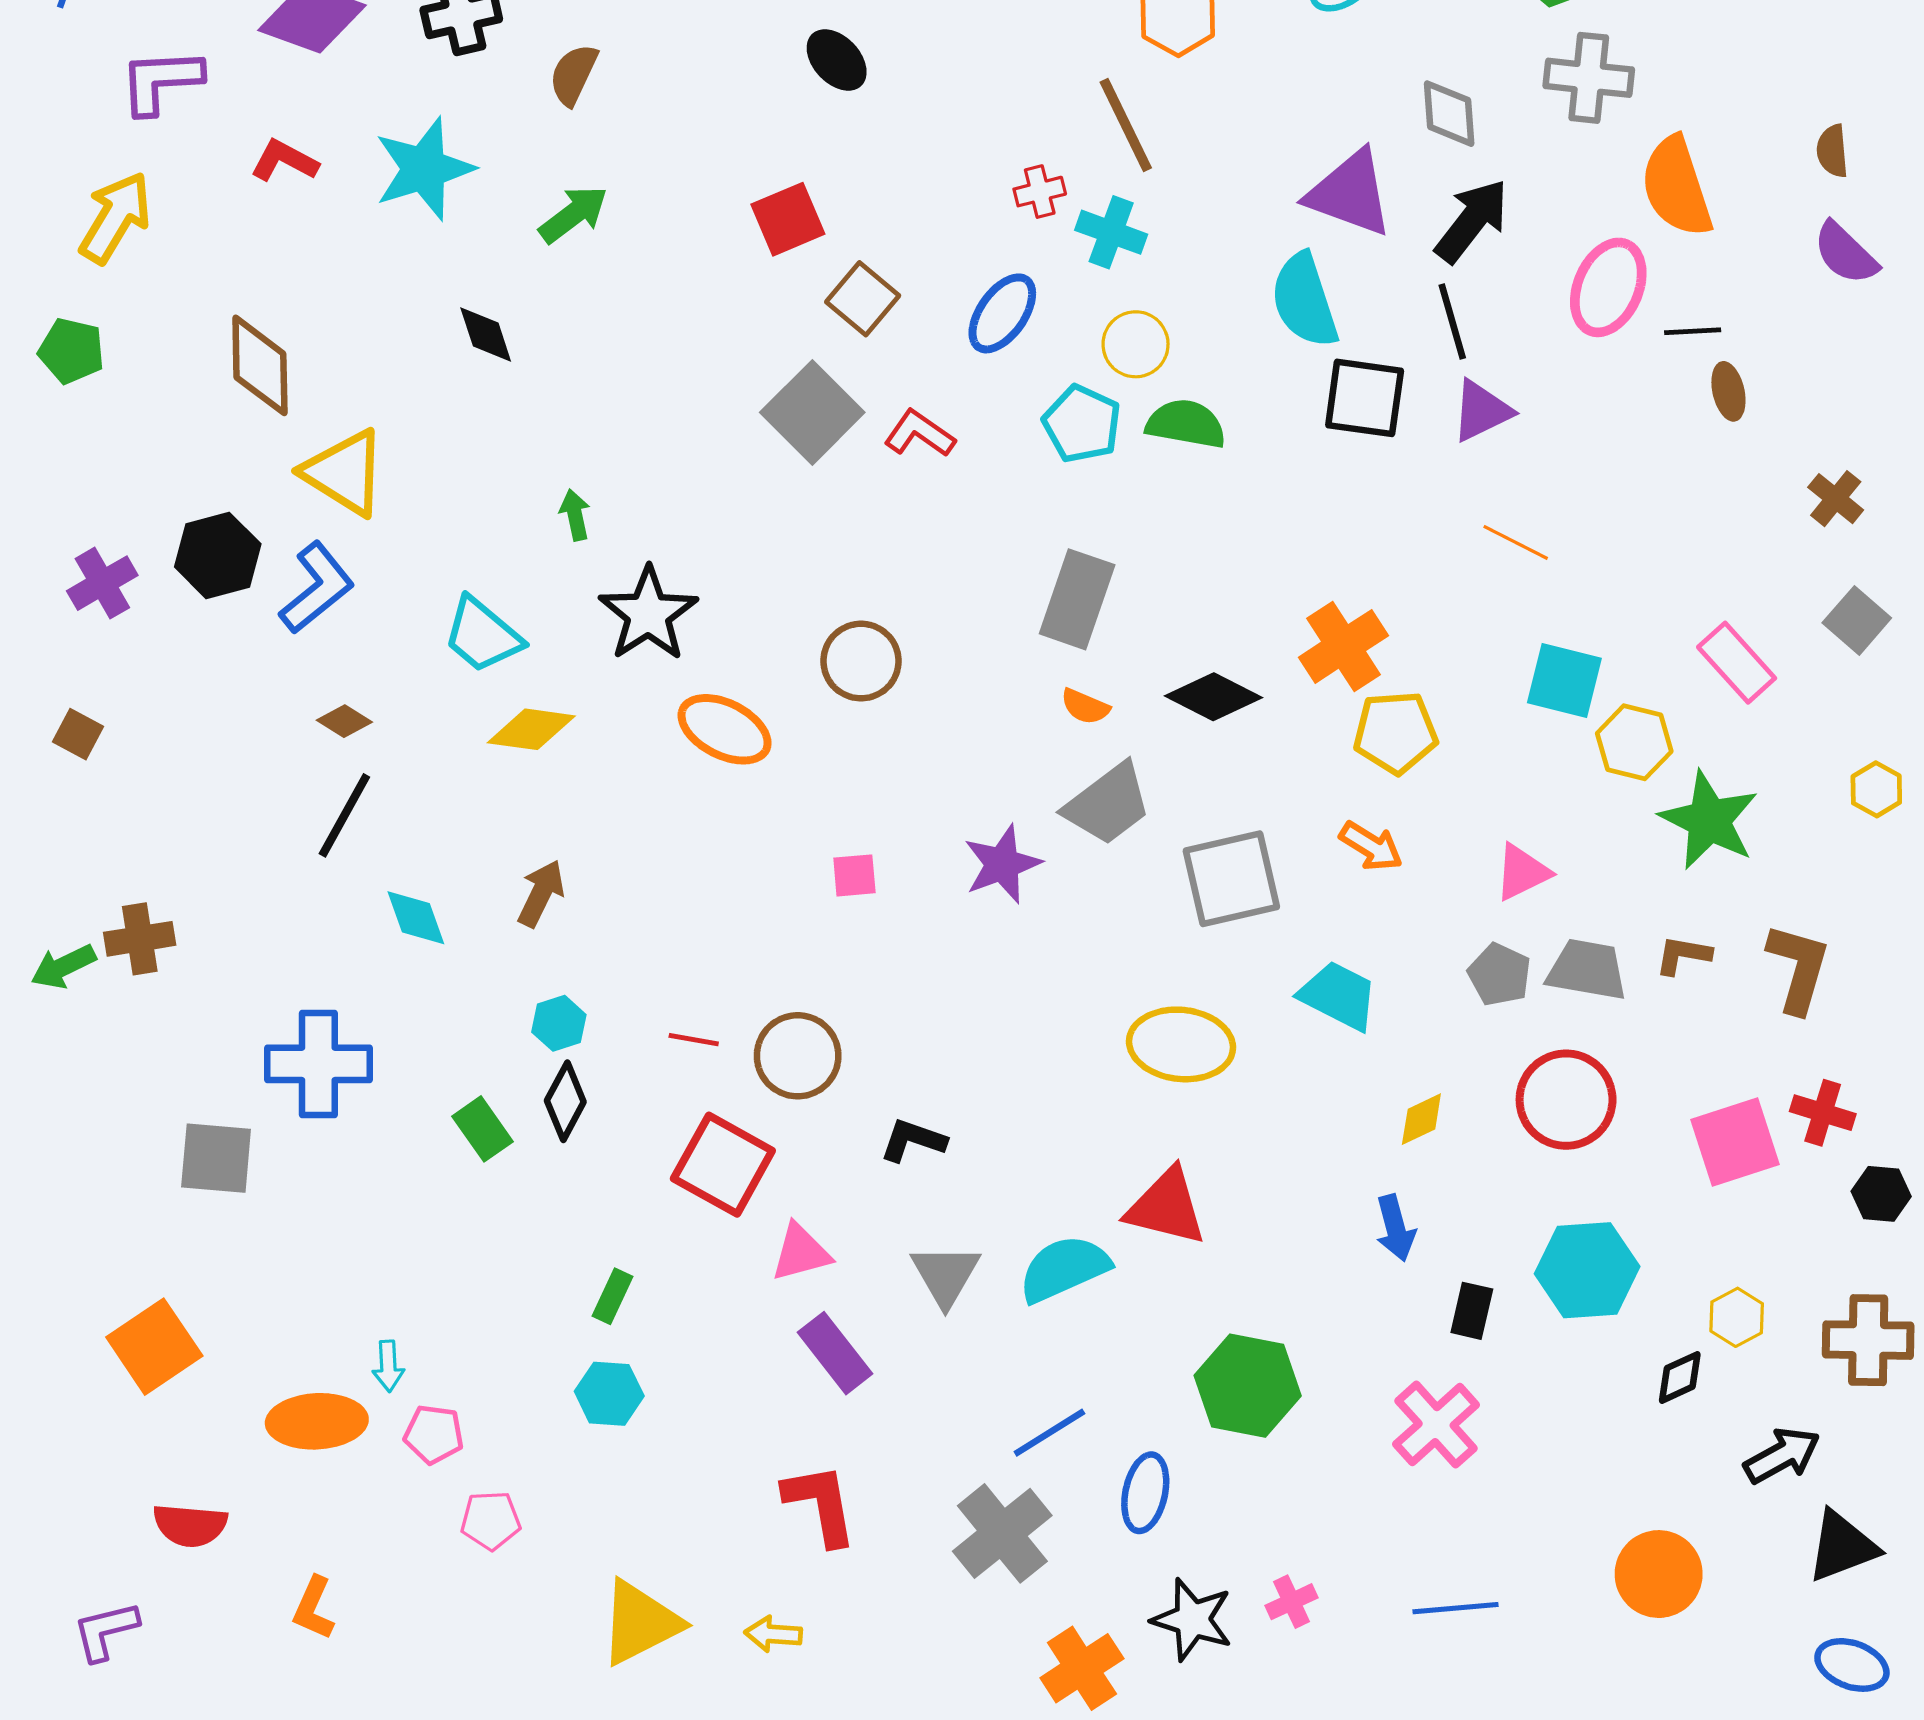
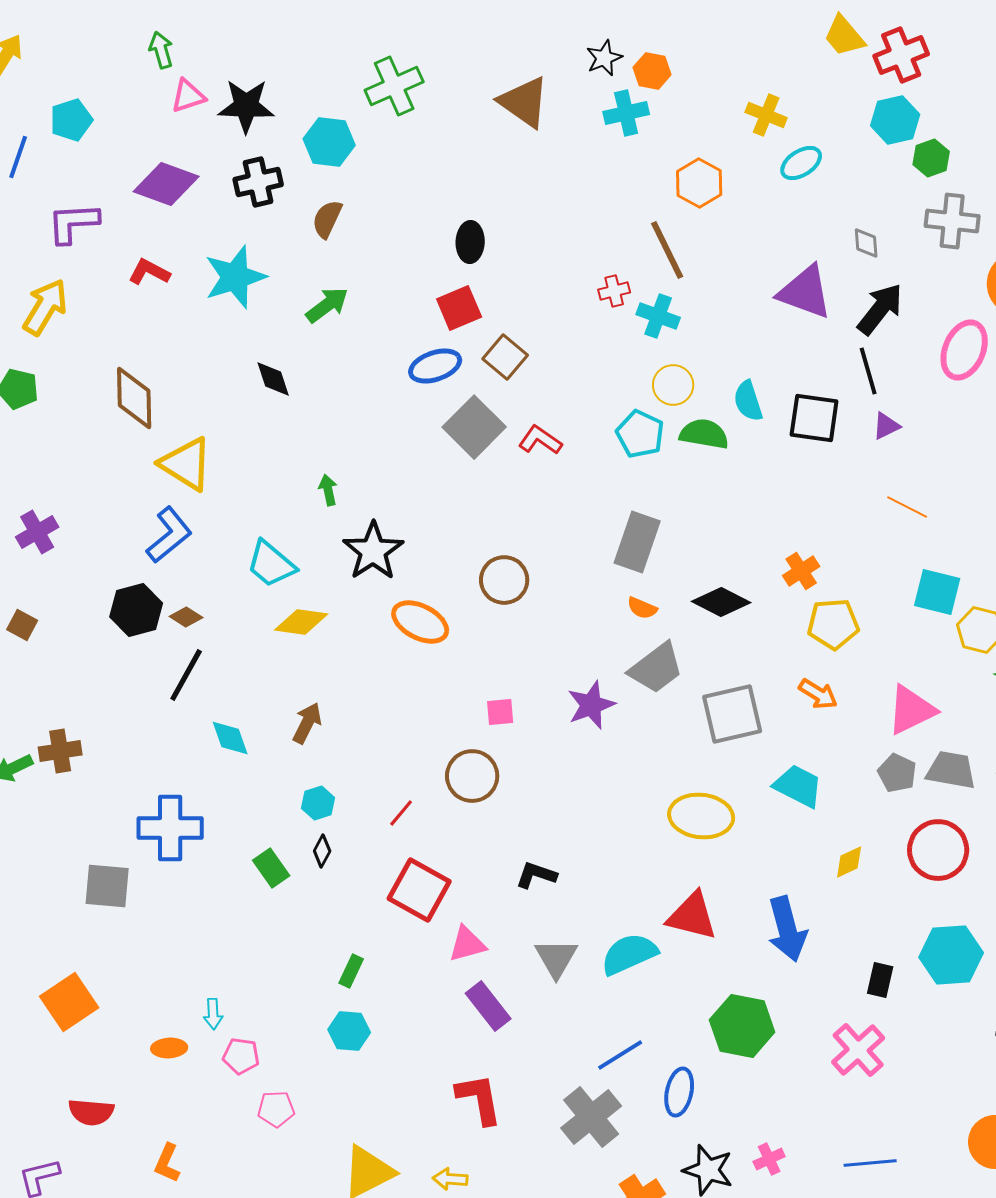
black ellipse: (837, 60) -> (470, 242), moved, turned 45
gray diamond: (1449, 114) -> (866, 243), size x0.7
cyan semicircle: (1304, 300) -> (748, 401), moved, size x0.7
blue ellipse: (1002, 313) -> (435, 366), moved, turned 36
purple triangle: (1482, 411) -> (886, 426), size x0.7
black hexagon: (218, 555) -> (136, 610), moved
orange cross: (1343, 646) -> (801, 571), size x0.7
pink triangle: (1522, 872) -> (911, 710), size x1.4
red line: (694, 1040) -> (401, 813), turned -60
brown circle: (798, 1056) -> (472, 776), moved
black diamond: (565, 1101) -> (322, 851), size x0.7
blue arrow: (1395, 1228) -> (787, 929), moved, size x1.6
orange ellipse: (317, 1421) -> (169, 1048), size x0.6

